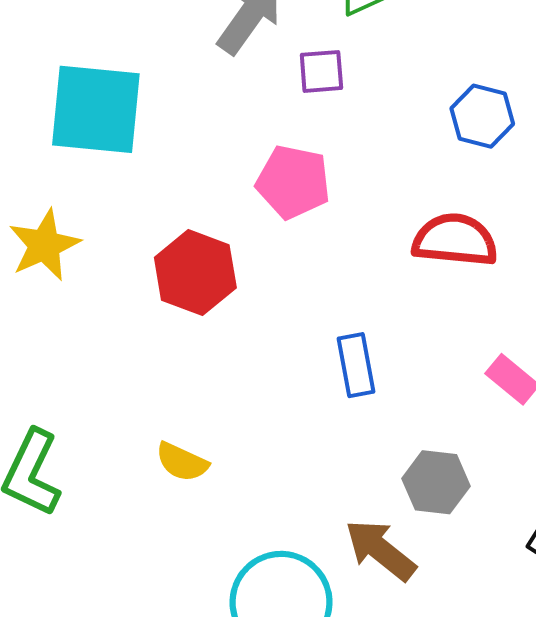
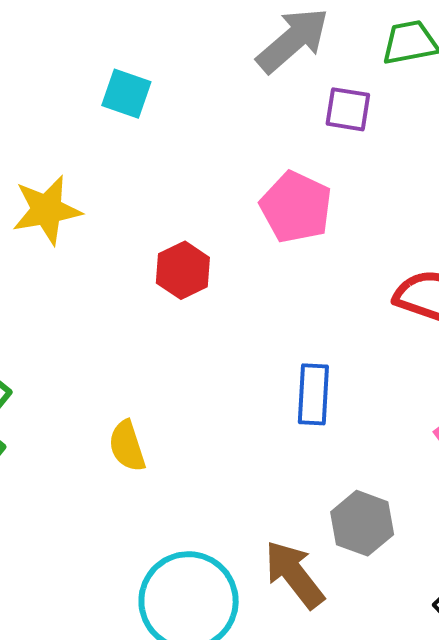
cyan square: (96, 109) -> (126, 94), size x0.5
red hexagon: (195, 273) -> (183, 270), size x0.7
yellow semicircle: (182, 462) -> (127, 446), turned 34

